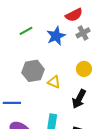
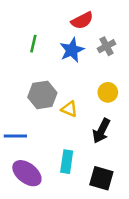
red semicircle: (74, 15) -> (82, 21), moved
green line: (26, 31) -> (33, 44), turned -48

